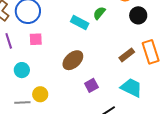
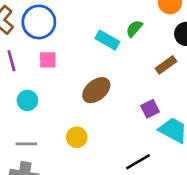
brown rectangle: (127, 55) -> (166, 65), moved
purple square: (91, 85) -> (150, 109), moved
yellow circle: (40, 94) -> (77, 137), moved

